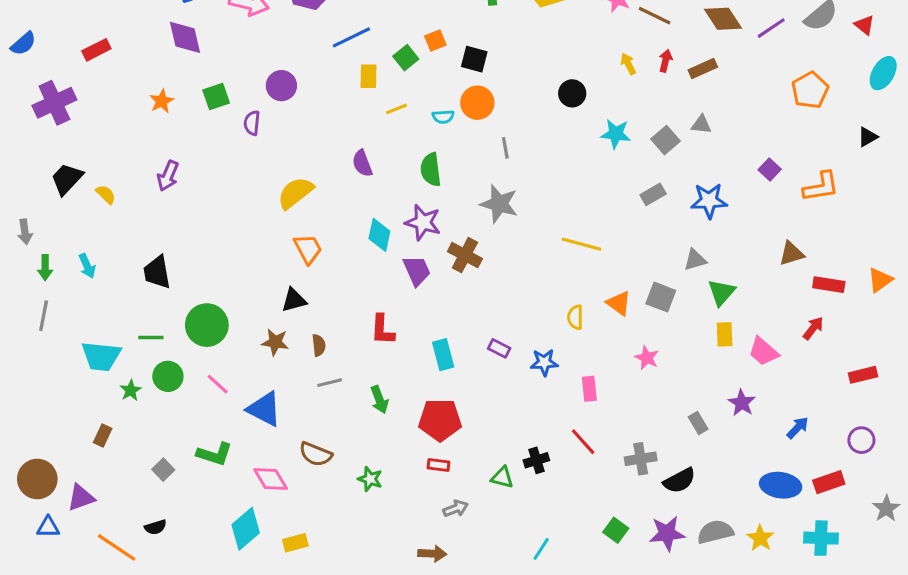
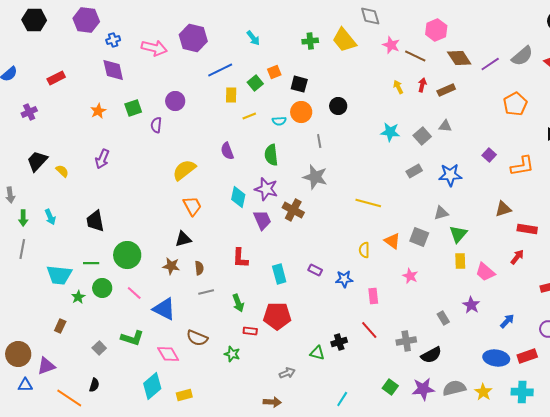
black circle: (572, 93) -> (338, 106), moved
purple cross: (54, 103) -> (29, 112), size x0.6
red rectangle: (438, 465) -> (250, 331), moved
black semicircle: (155, 527) -> (94, 385), turned -56

